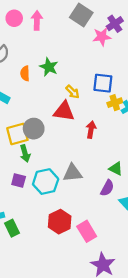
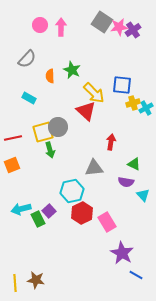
pink star: (102, 37) -> (119, 27), moved
yellow arrow: (73, 92) -> (94, 93), size x1.6
red triangle: (64, 111) -> (86, 111), turned 35
red arrow: (91, 130) -> (111, 142), moved
purple square: (19, 181) -> (49, 211), moved, turned 32
cyan hexagon: (46, 182) -> (72, 191), moved
purple semicircle: (107, 188) -> (126, 182), turned 70

